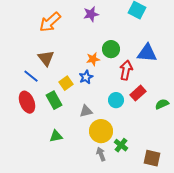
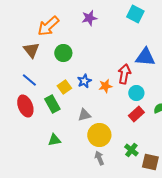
green circle: (111, 49) -> (63, 53), moved
brown triangle: (46, 58) -> (31, 50), moved
orange star: (93, 59) -> (105, 86), moved
red rectangle: (138, 93) -> (136, 114), moved
cyan circle: (116, 100) -> (136, 93), moved
green cross: (121, 145) -> (131, 150), moved

